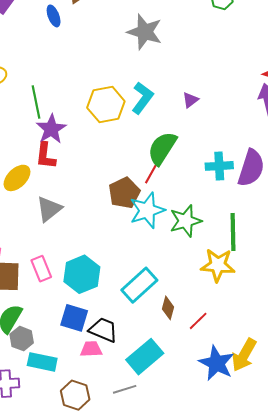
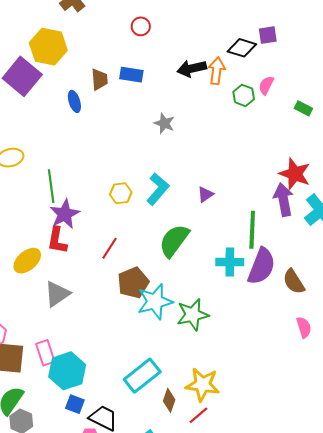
gray star: (145, 32) -> (164, 123), size x0.6
yellow hexagon: (106, 105) -> (121, 193), size x0.6
red line: (152, 173) -> (110, 248), moved
green line: (233, 232) -> (252, 230), moved
yellow star: (218, 265) -> (203, 385), moved
cyan hexagon: (82, 274) -> (67, 371), moved
blue square: (74, 318) -> (75, 404), size x0.7

